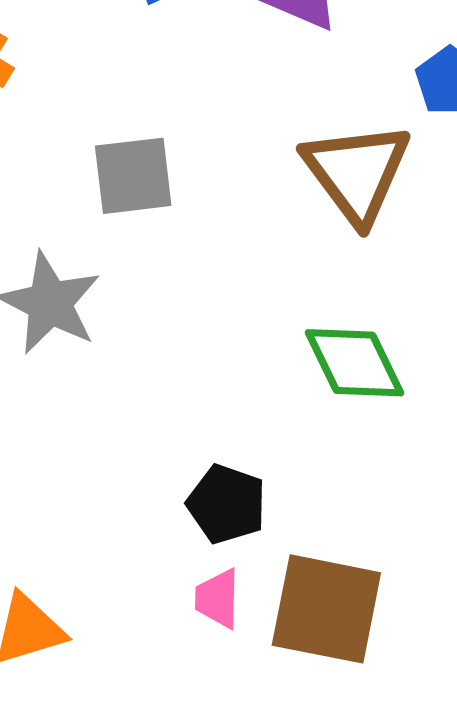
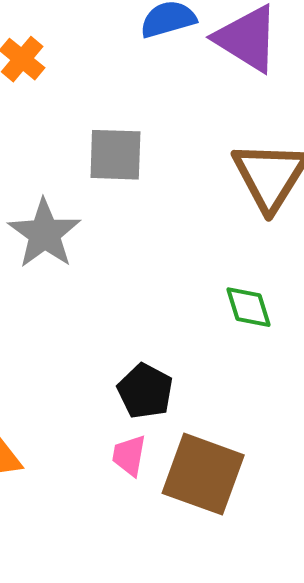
green diamond: (355, 363) -> (248, 307), size x0.7

